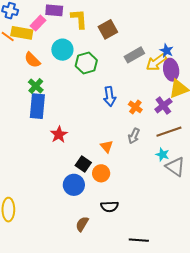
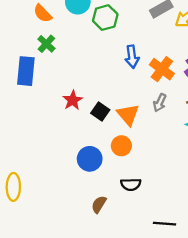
blue rectangle: (37, 106) -> (26, 71), moved
orange cross: (135, 107) -> (162, 69), size x1.5
orange triangle: (107, 146) -> (128, 115), size x1.5
black square: (83, 164) -> (100, 112), moved

